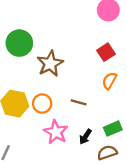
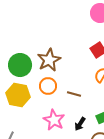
green circle: (19, 43) -> (20, 65), moved
orange circle: (42, 104) -> (48, 86), moved

